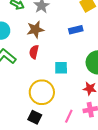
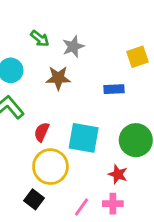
red semicircle: (34, 52) -> (42, 132), moved
cyan square: (61, 68) -> (84, 138), size x1.6

